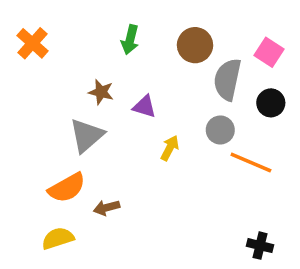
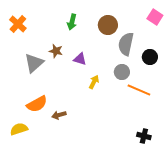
pink square: (269, 52) -> (155, 17), moved
gray triangle: (87, 135) -> (34, 63), moved
yellow semicircle: (58, 238) -> (19, 129), moved

